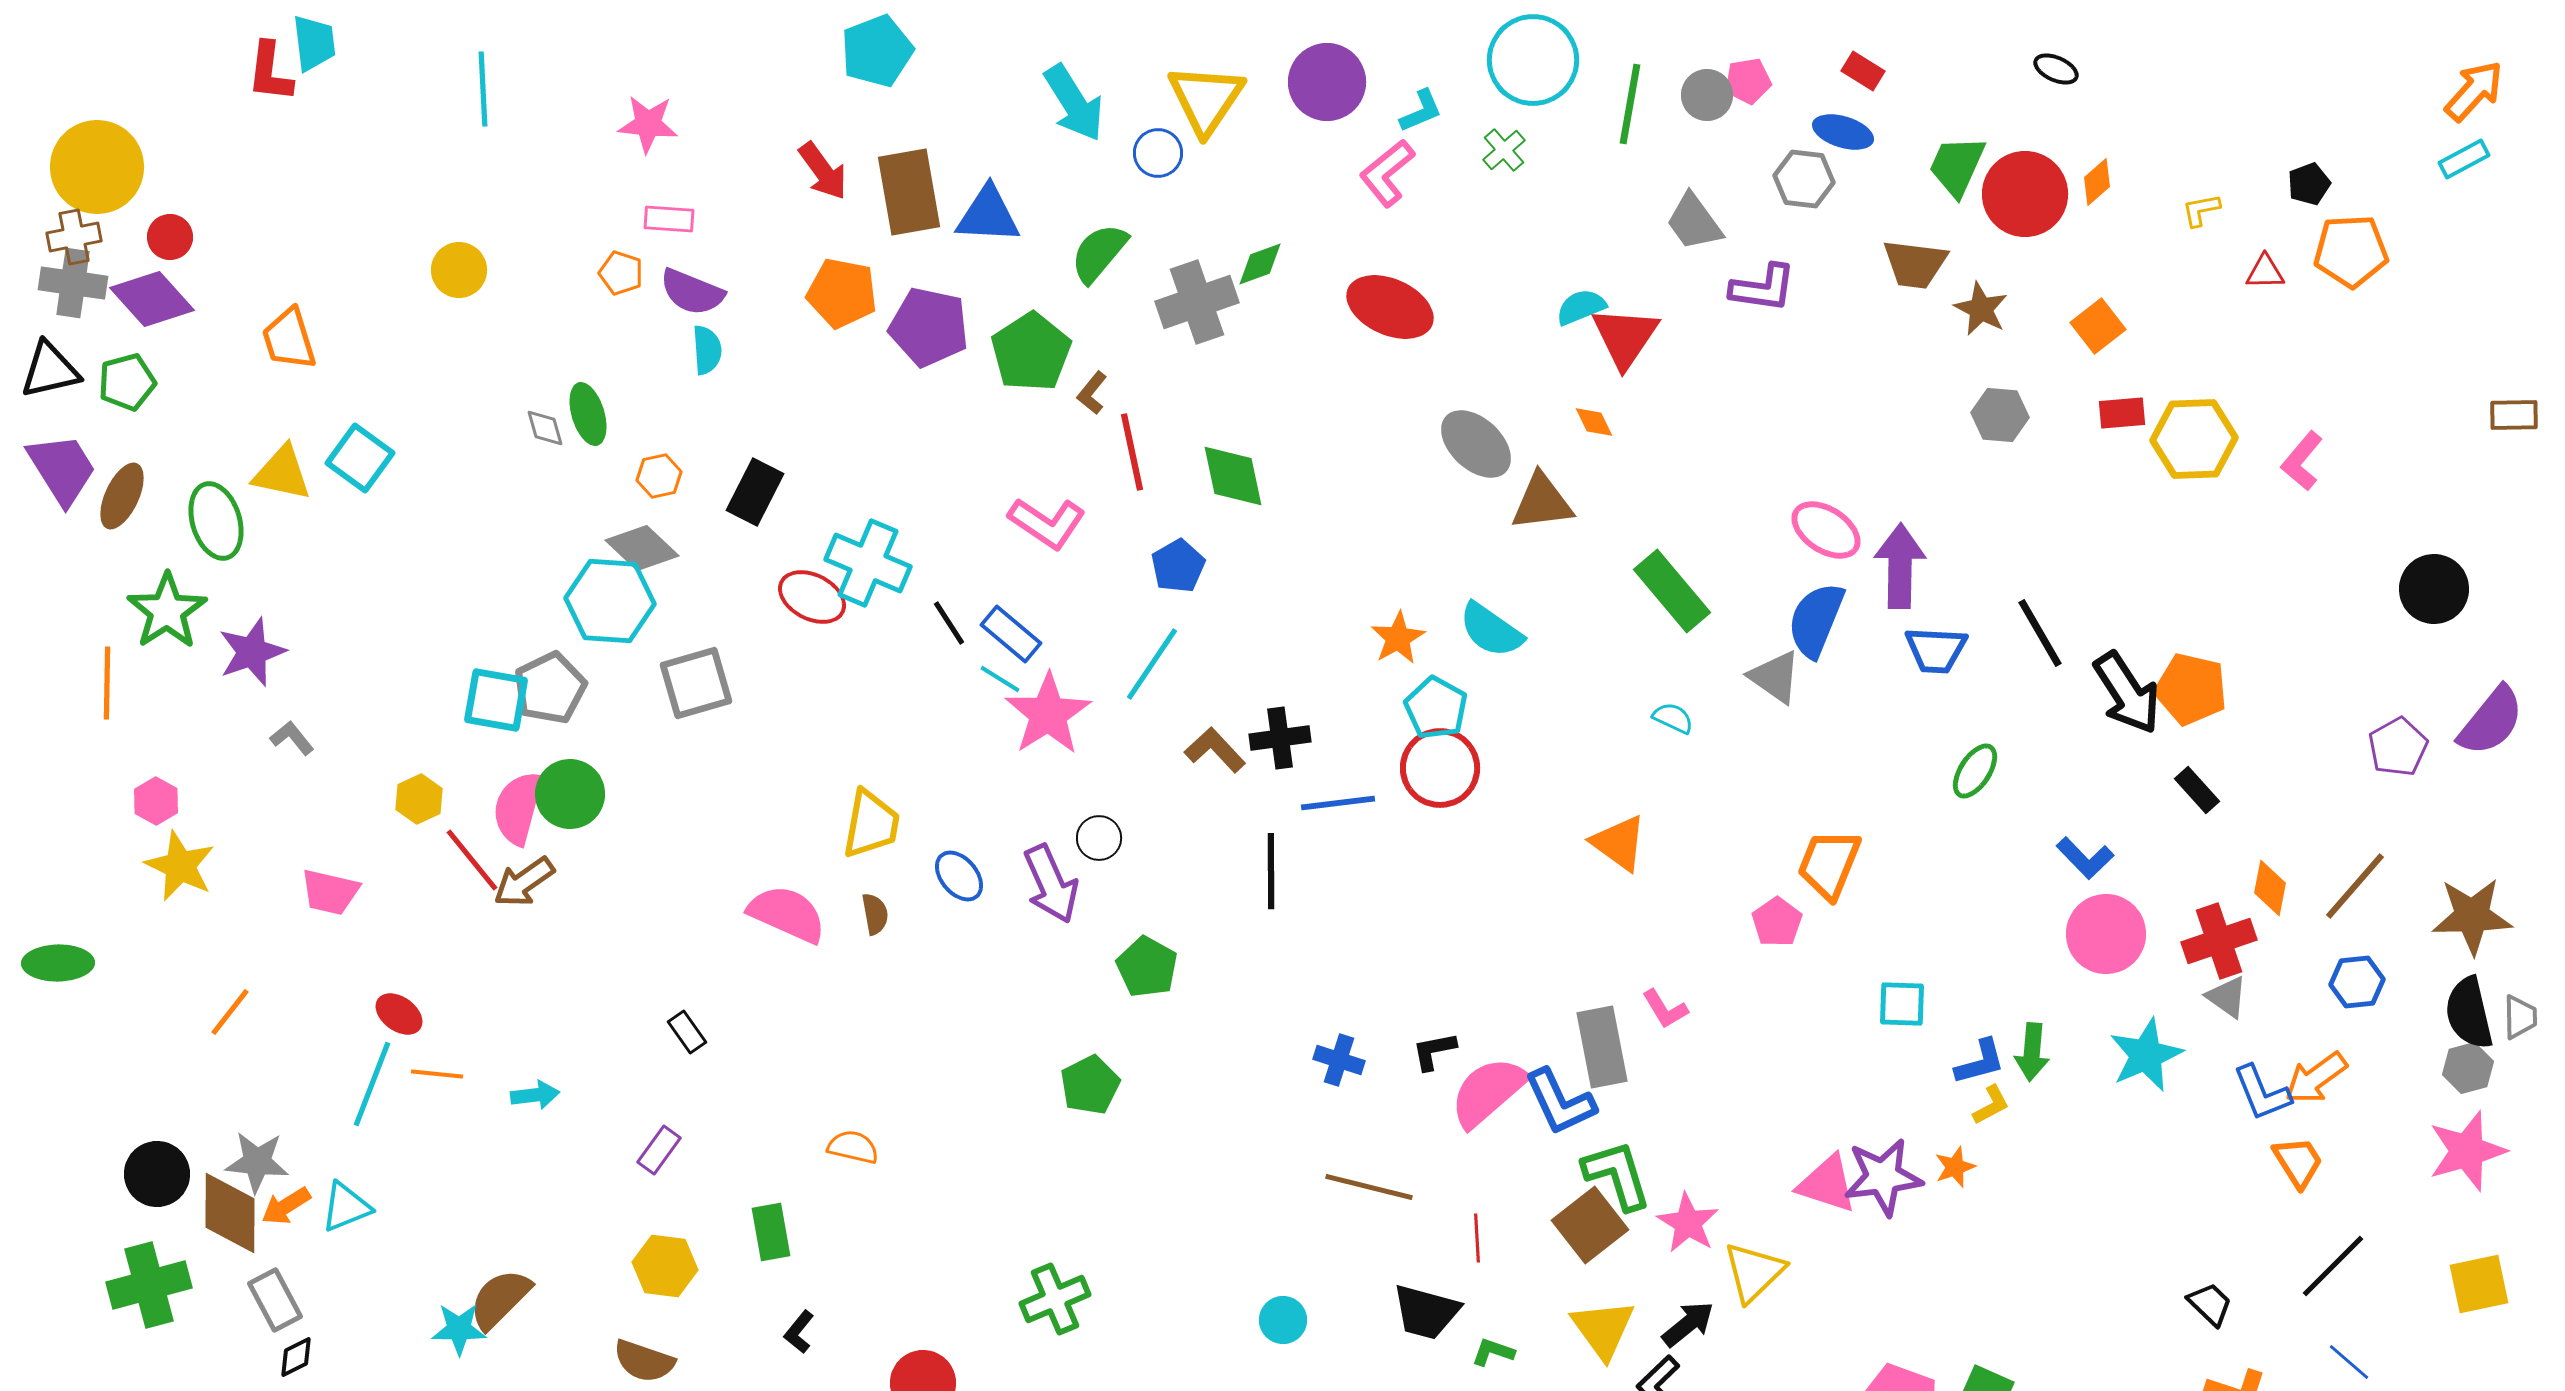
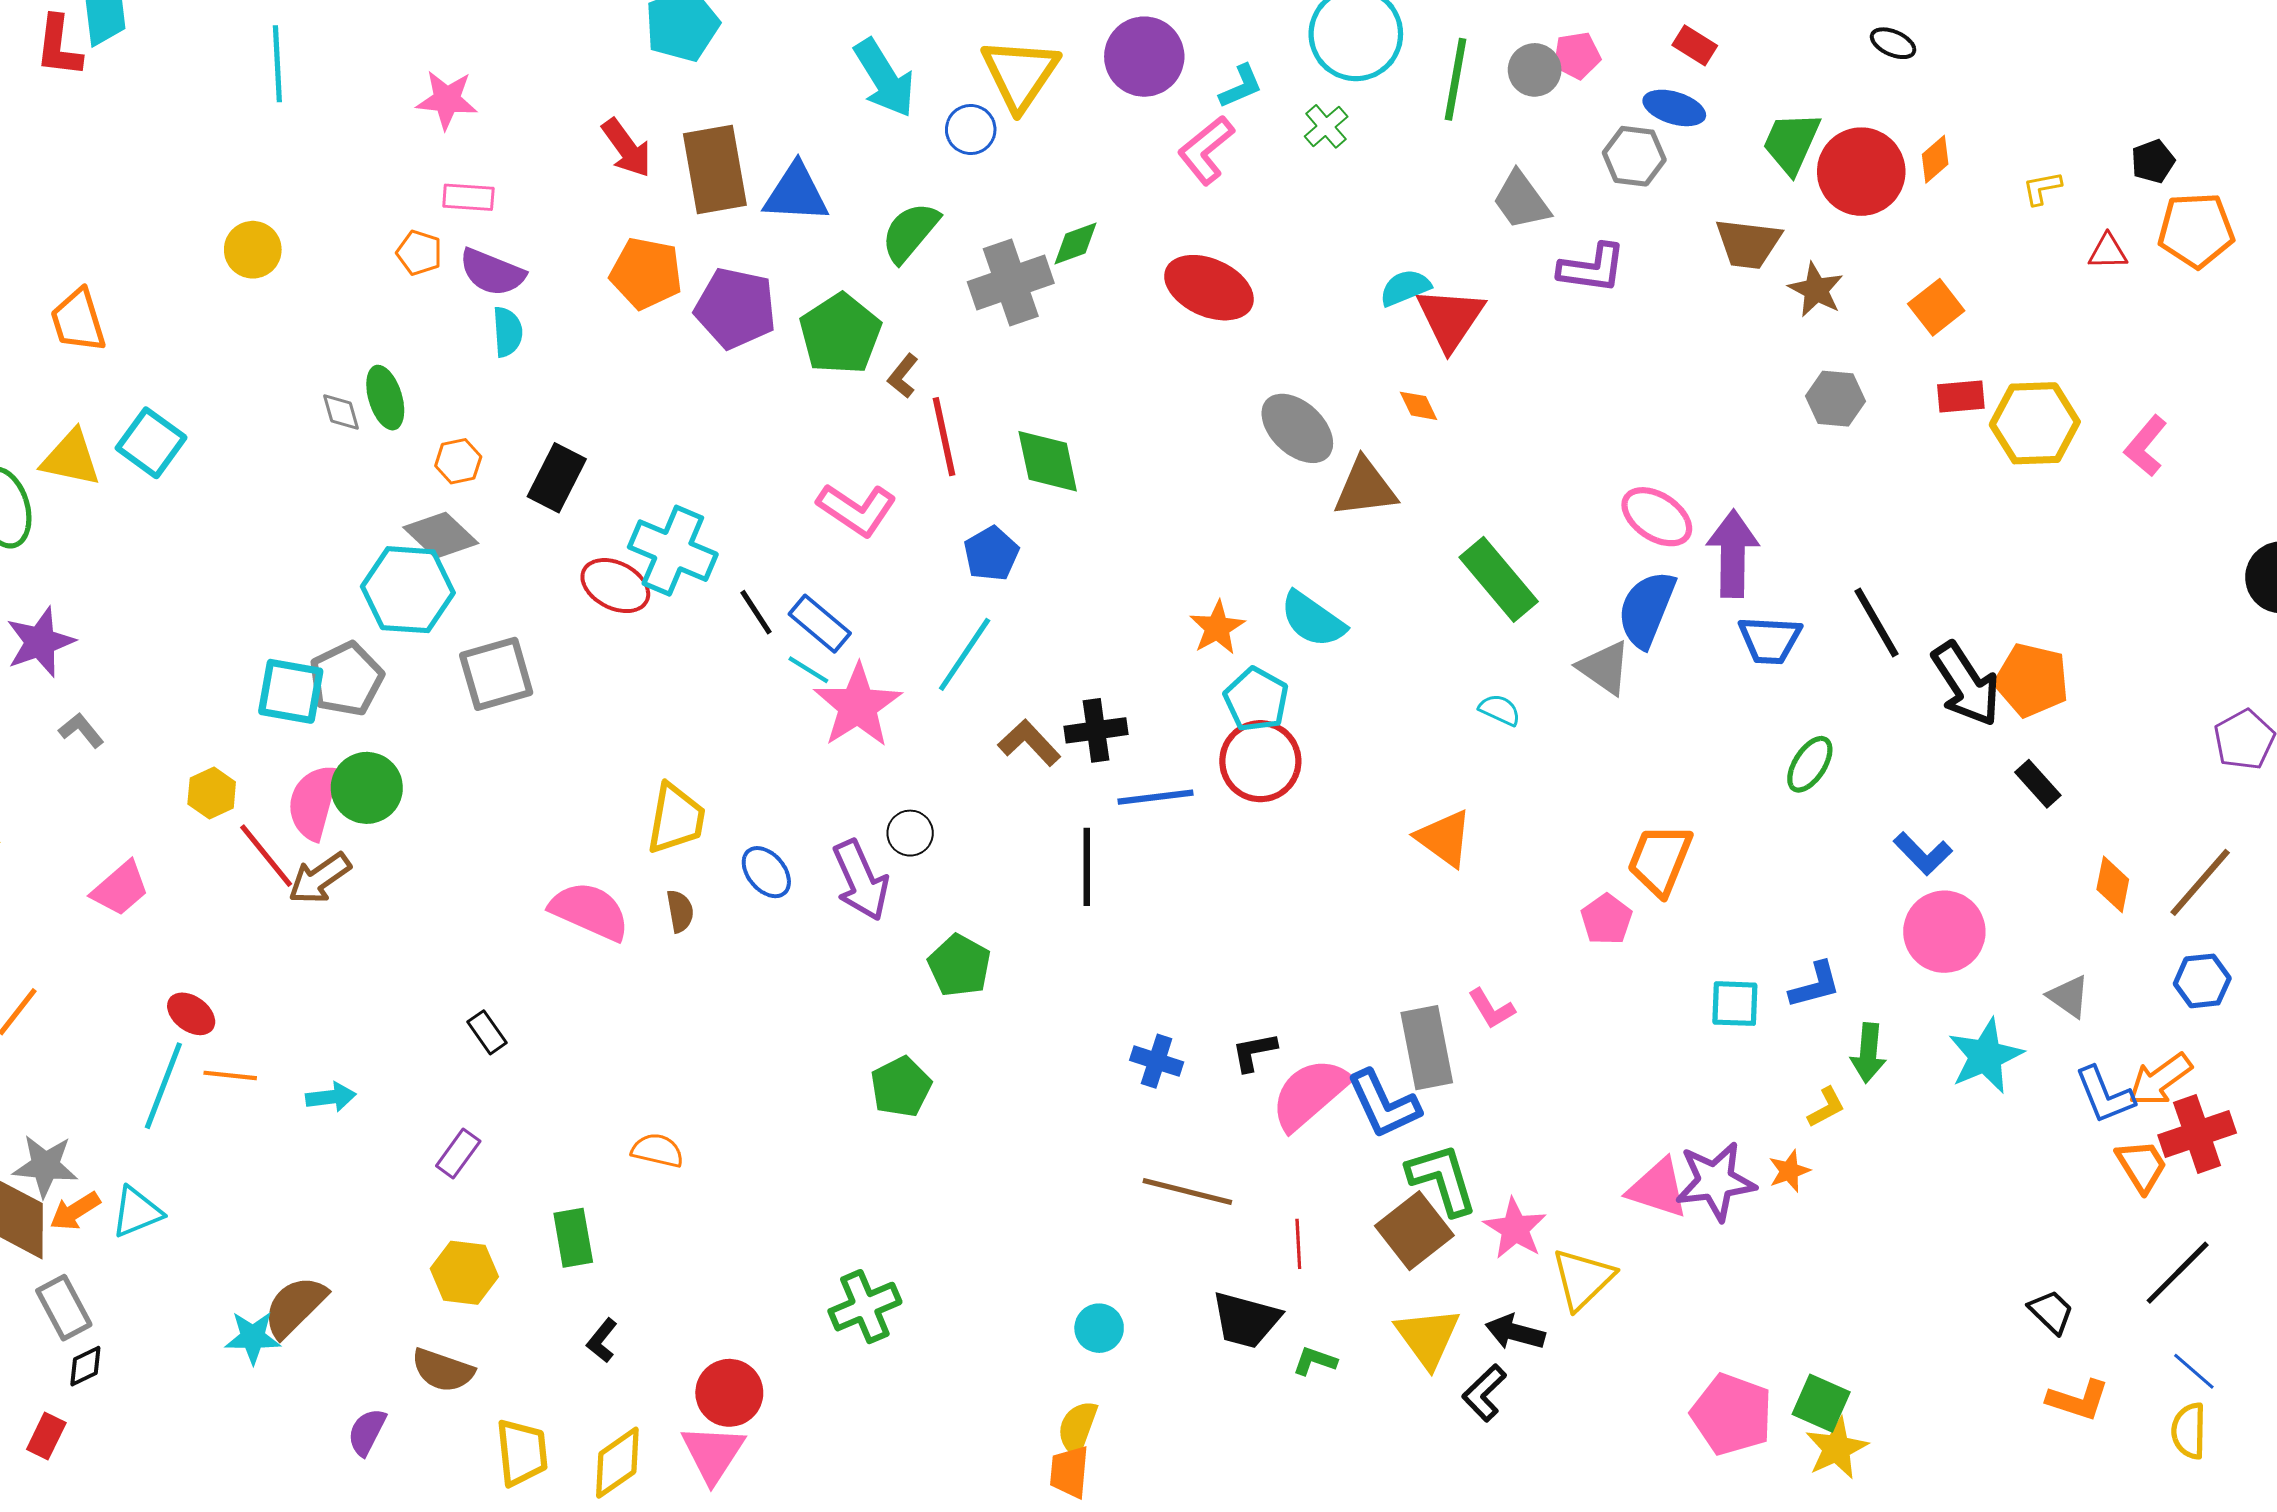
pink trapezoid: (330, 892) -> (120, 889), turned -54
red cross: (2219, 941) -> (2197, 1134), moved
blue L-shape: (1980, 1062) -> (1815, 985), moved
black arrow: (1688, 1324) -> (1515, 1332), turned -126

